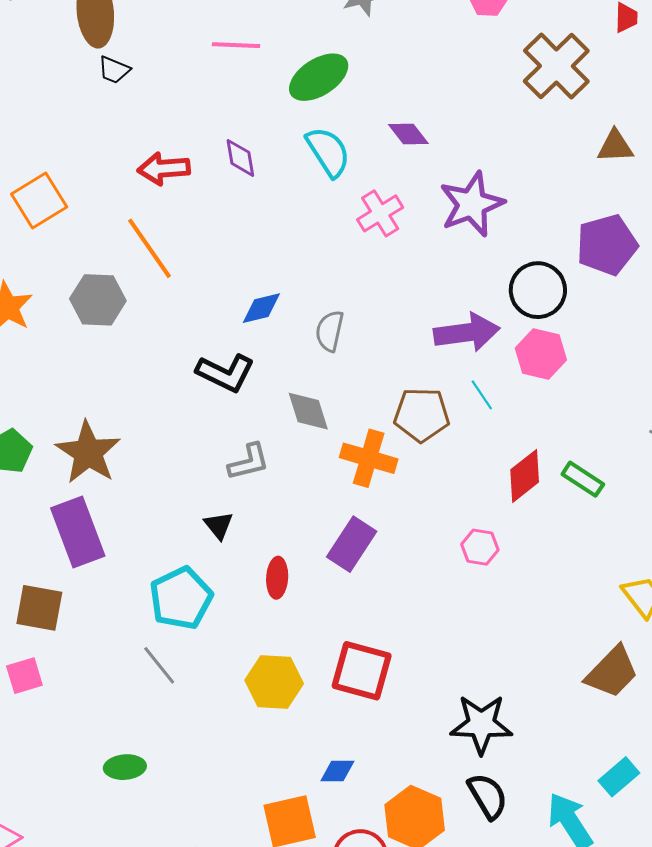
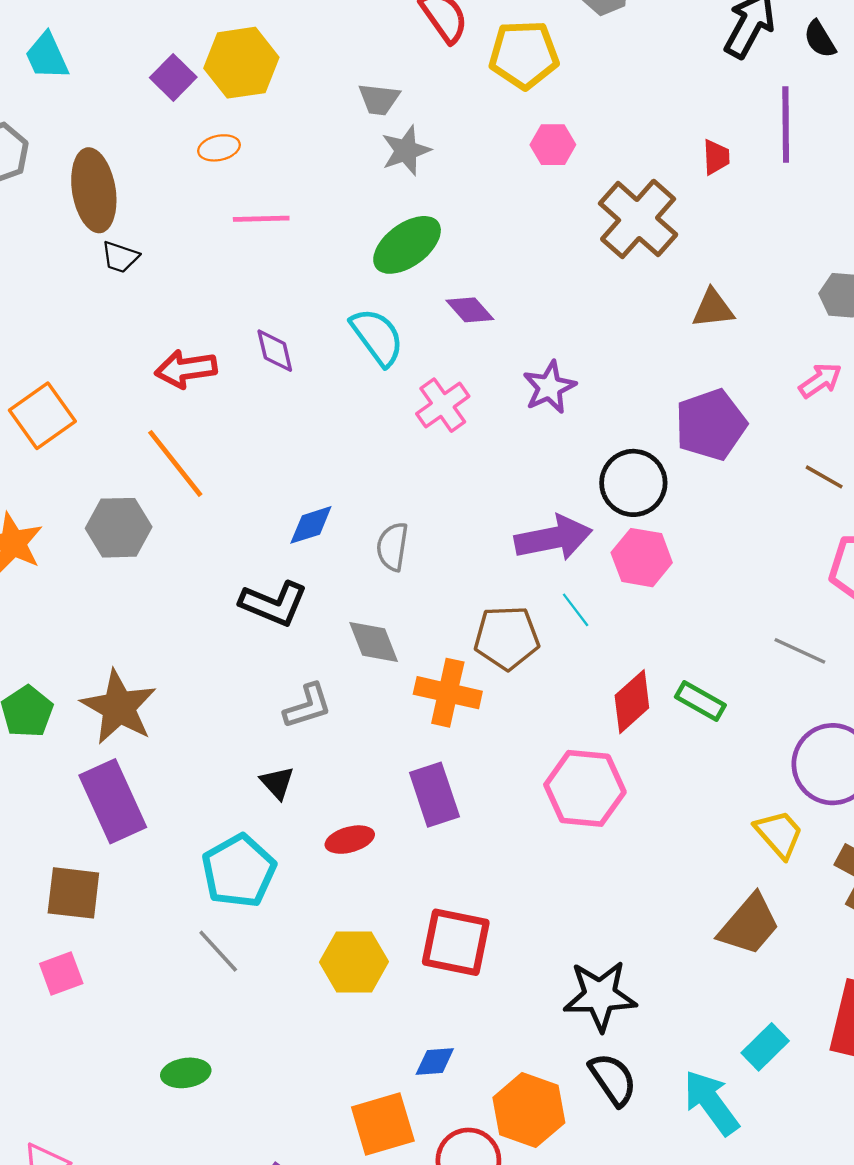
green ellipse: (319, 77) -> (407, 245), moved
purple star: (472, 204) -> (549, 387), size x0.7
purple rectangle: (352, 544) -> (434, 795), turned -48
pink hexagon: (480, 547) -> (585, 788), size x1.8
red ellipse: (277, 578) -> (350, 840), turned 75

